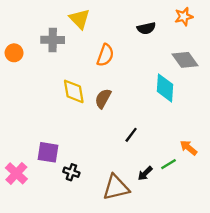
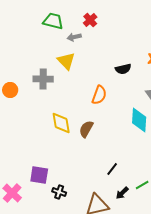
orange semicircle: (105, 55) -> (99, 95), moved
black line: (131, 135) -> (112, 169), moved

